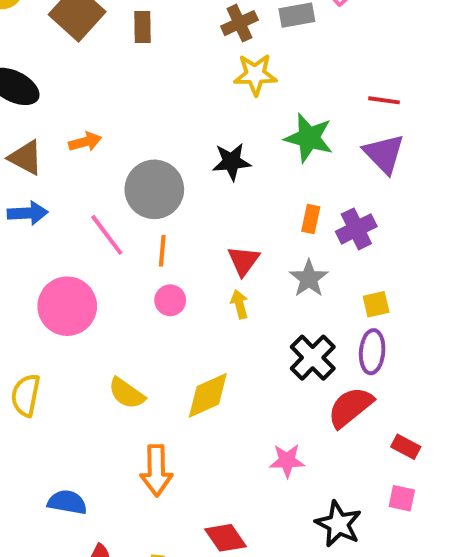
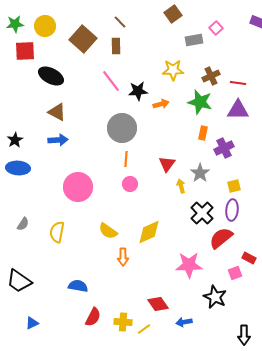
brown cross: (239, 23) -> (211, 76), moved
orange arrow: (85, 142) -> (161, 104), moved
purple triangle: (384, 154) -> (238, 110), turned -45
black star: (232, 162) -> (138, 91), moved
orange rectangle: (311, 219) -> (203, 133), moved
pink line: (107, 235) -> (111, 81), moved
yellow arrow: (239, 304) -> (181, 186), moved
pink star: (287, 461) -> (189, 265), size x1.5
orange arrow: (156, 471) -> (123, 257), moved, size x0.7
pink square: (402, 498) -> (235, 273), moved, turned -32

